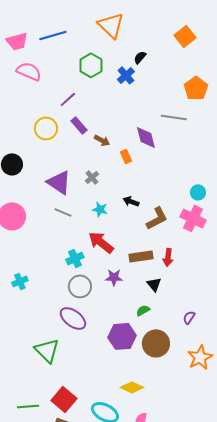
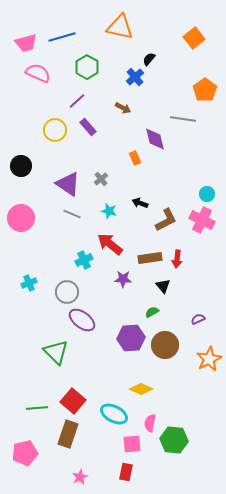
orange triangle: (111, 25) -> (120, 27), turned -32
green hexagon: (91, 65) -> (87, 67), moved
brown arrow: (102, 140) -> (123, 108), moved
gray circle: (80, 286) -> (67, 292), moved
purple semicircle: (189, 317) -> (198, 319), turned 32

